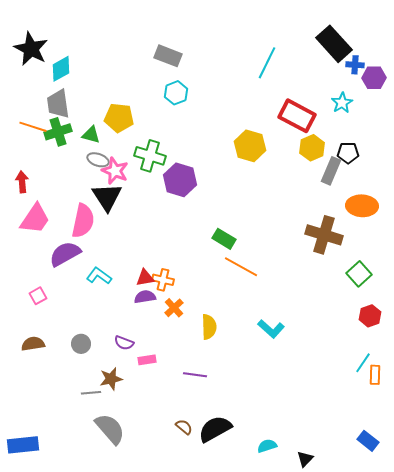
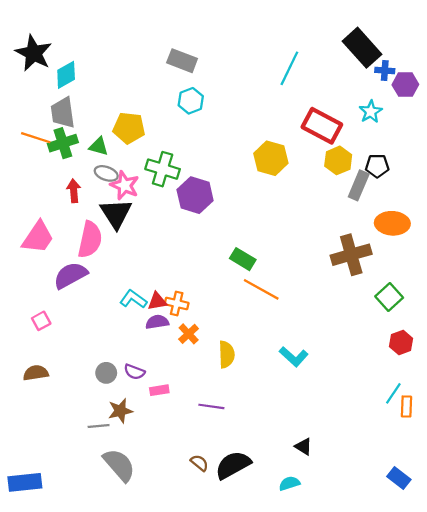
red arrow: (22, 182) -> (74, 191), moved
brown cross: (324, 235) -> (351, 255), turned -33
cyan L-shape: (99, 276) -> (133, 299), moved
gray circle: (81, 344) -> (106, 373), moved
black triangle: (305, 459) -> (303, 447), moved, turned -42

